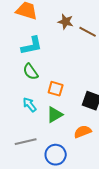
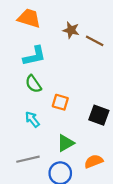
green triangle: (55, 115) -> (66, 143), moved
orange semicircle: (83, 132) -> (94, 161), moved

